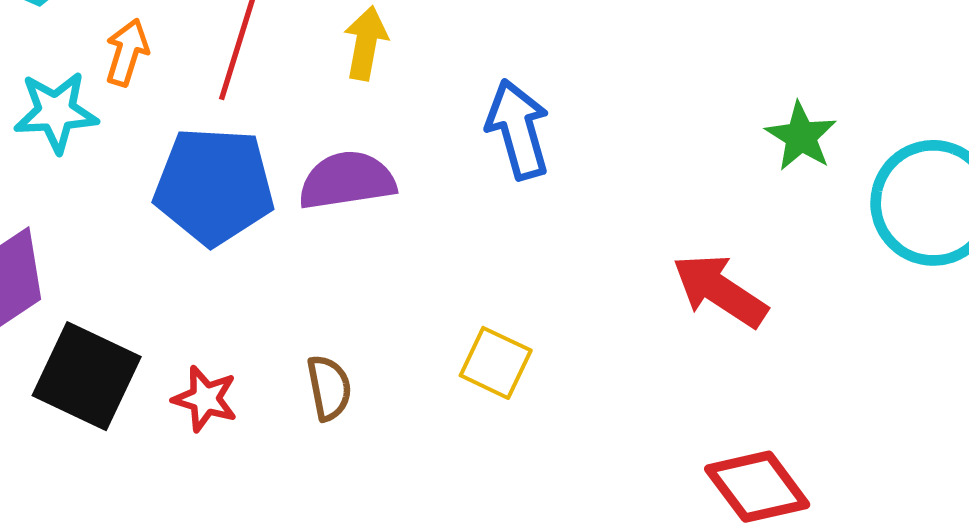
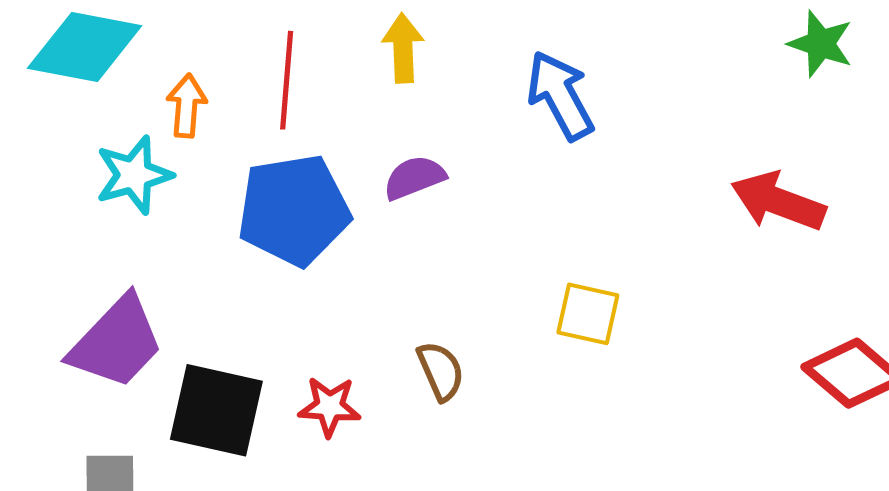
purple semicircle: (347, 180) -> (414, 178), size x0.7

